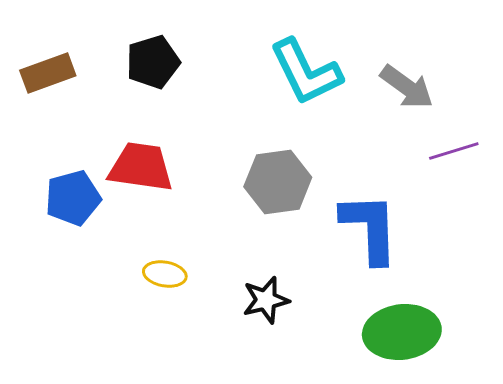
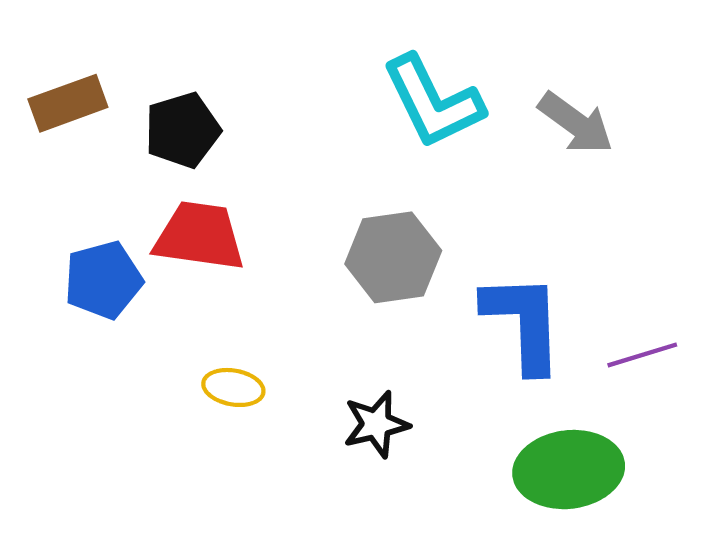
black pentagon: (153, 62) -> (182, 130), moved
purple line: (454, 151) -> (642, 355), moved

